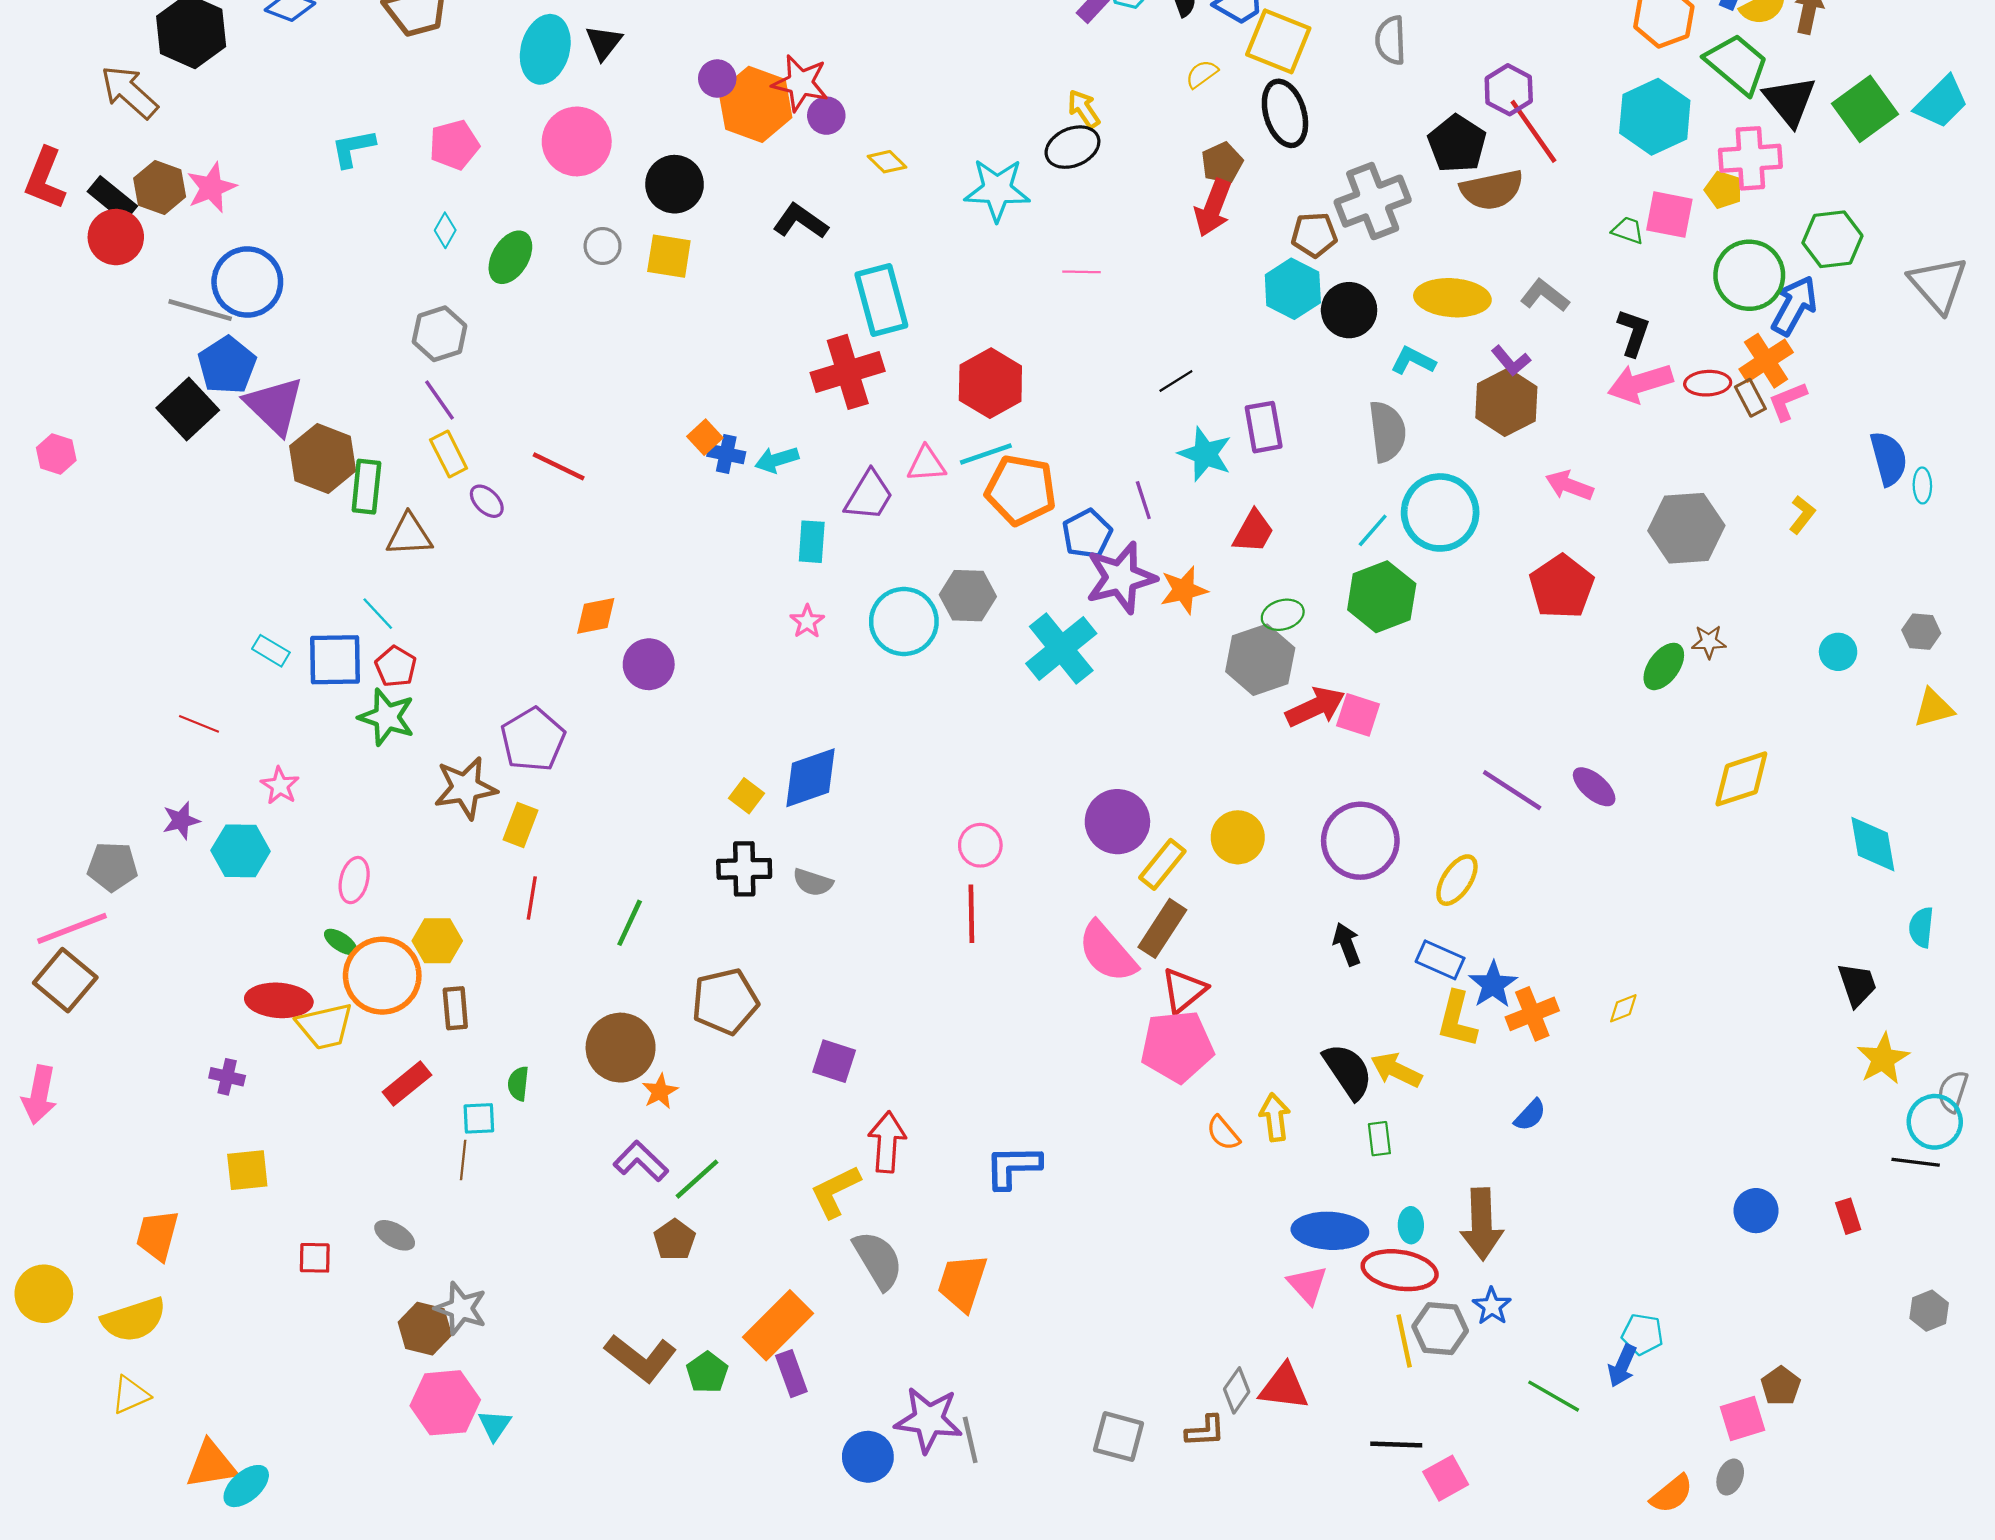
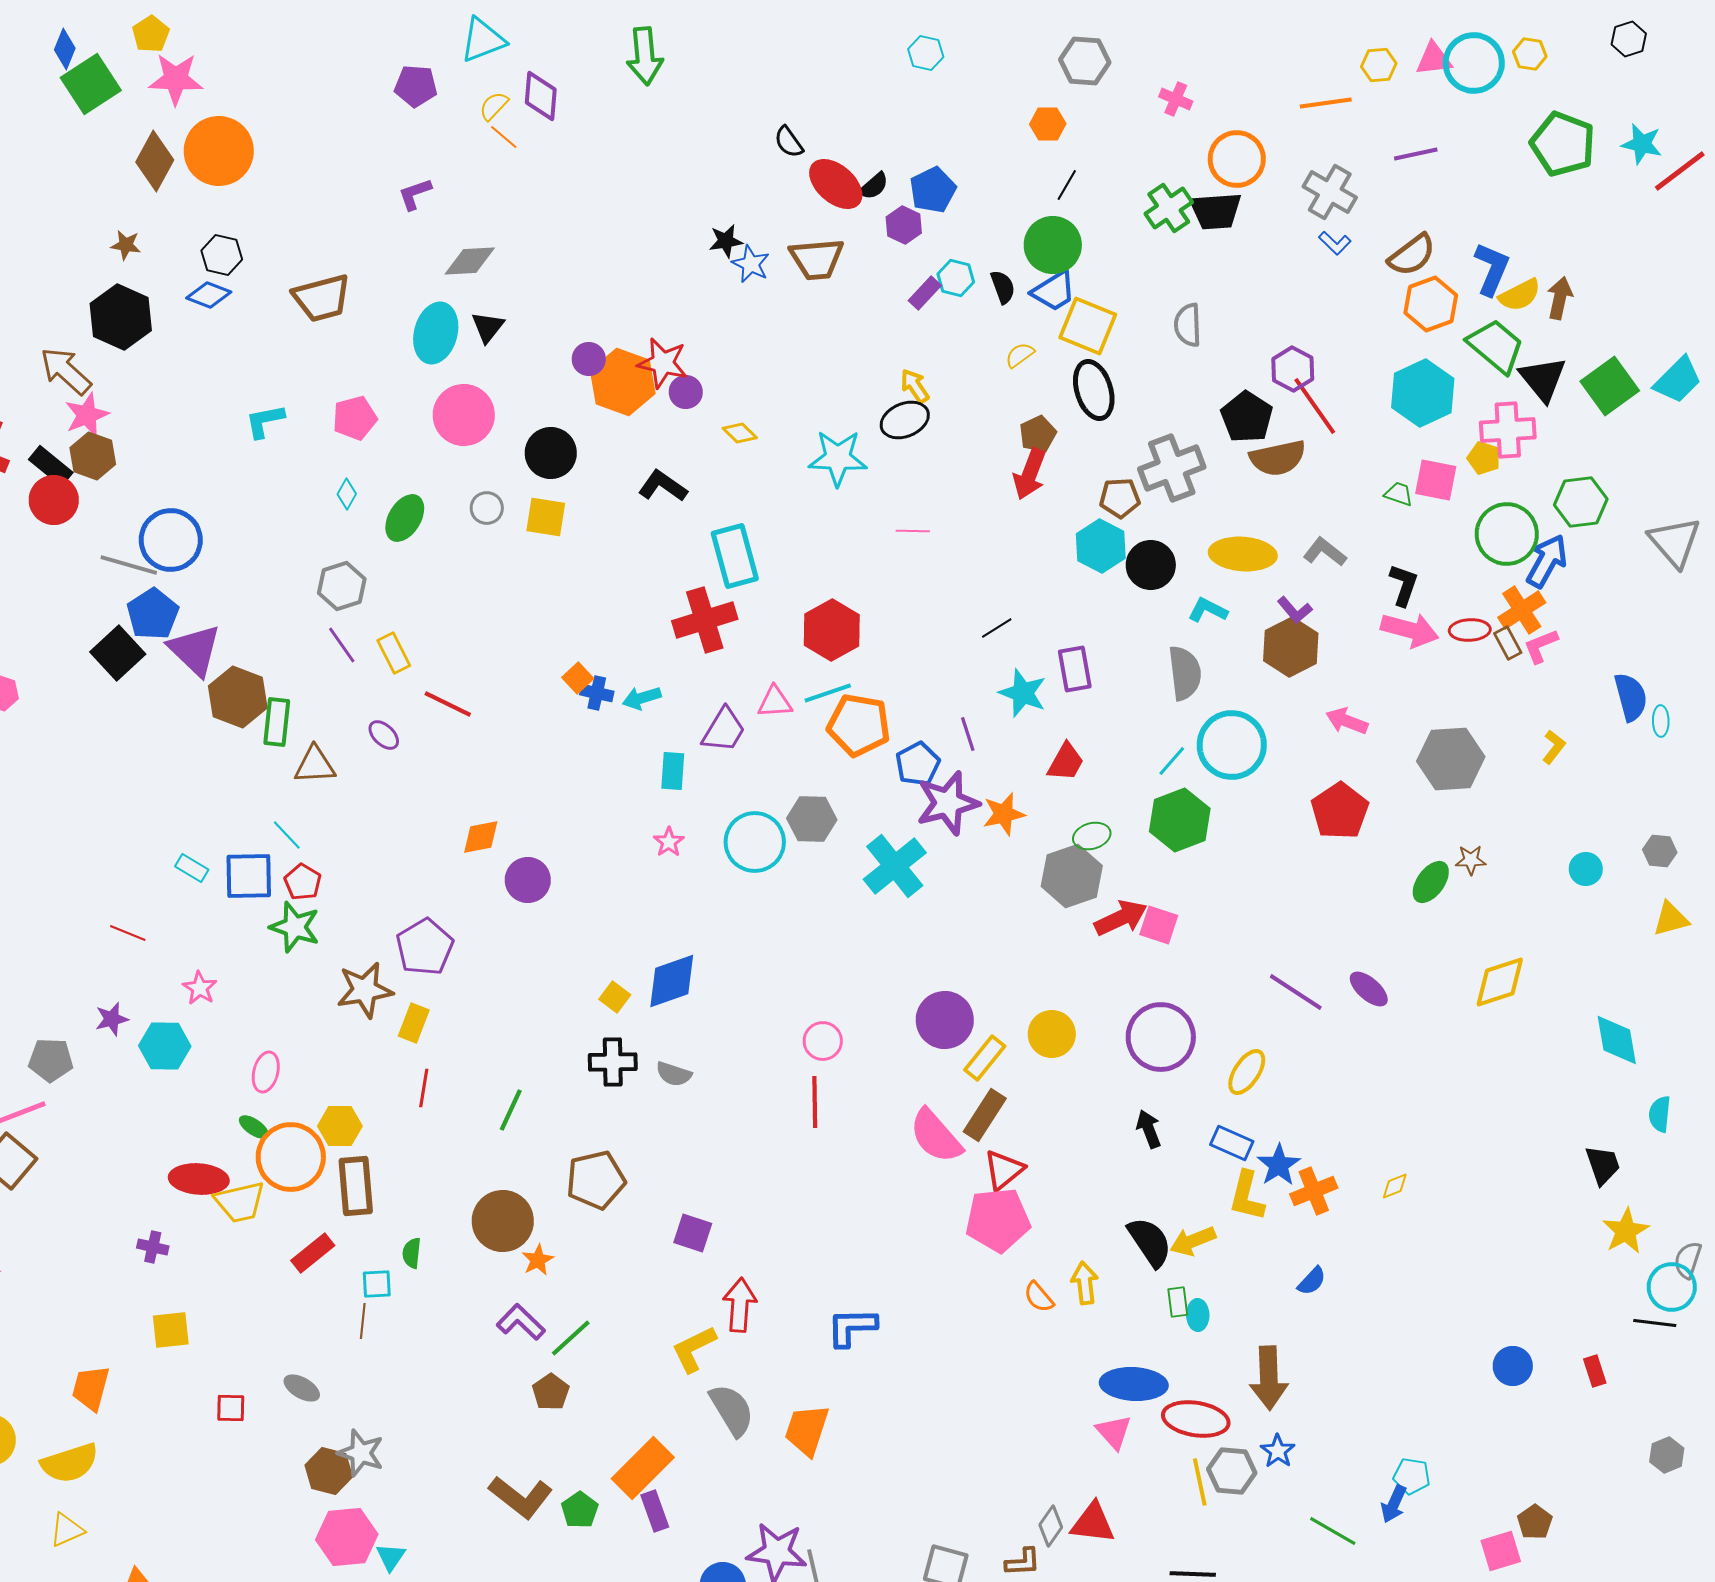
pink star: (211, 188) -> (87, 415), moved
pink arrow: (1640, 383) -> (1410, 630), turned -148
yellow rectangle: (449, 454) -> (394, 653), moved
brown rectangle: (455, 1008) -> (356, 1186), size x1.5
yellow arrow: (1396, 1070) -> (1193, 1241), turned -48
cyan ellipse: (1411, 1225) -> (1198, 1315), moved

